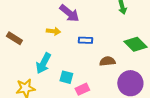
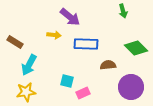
blue rectangle: (85, 40) -> (86, 44), size x1.6
cyan arrow: (43, 63) -> (29, 65), moved

